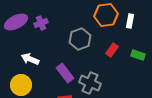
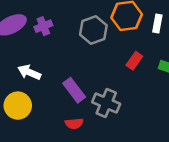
gray hexagon: (80, 39) -> (93, 30), moved

